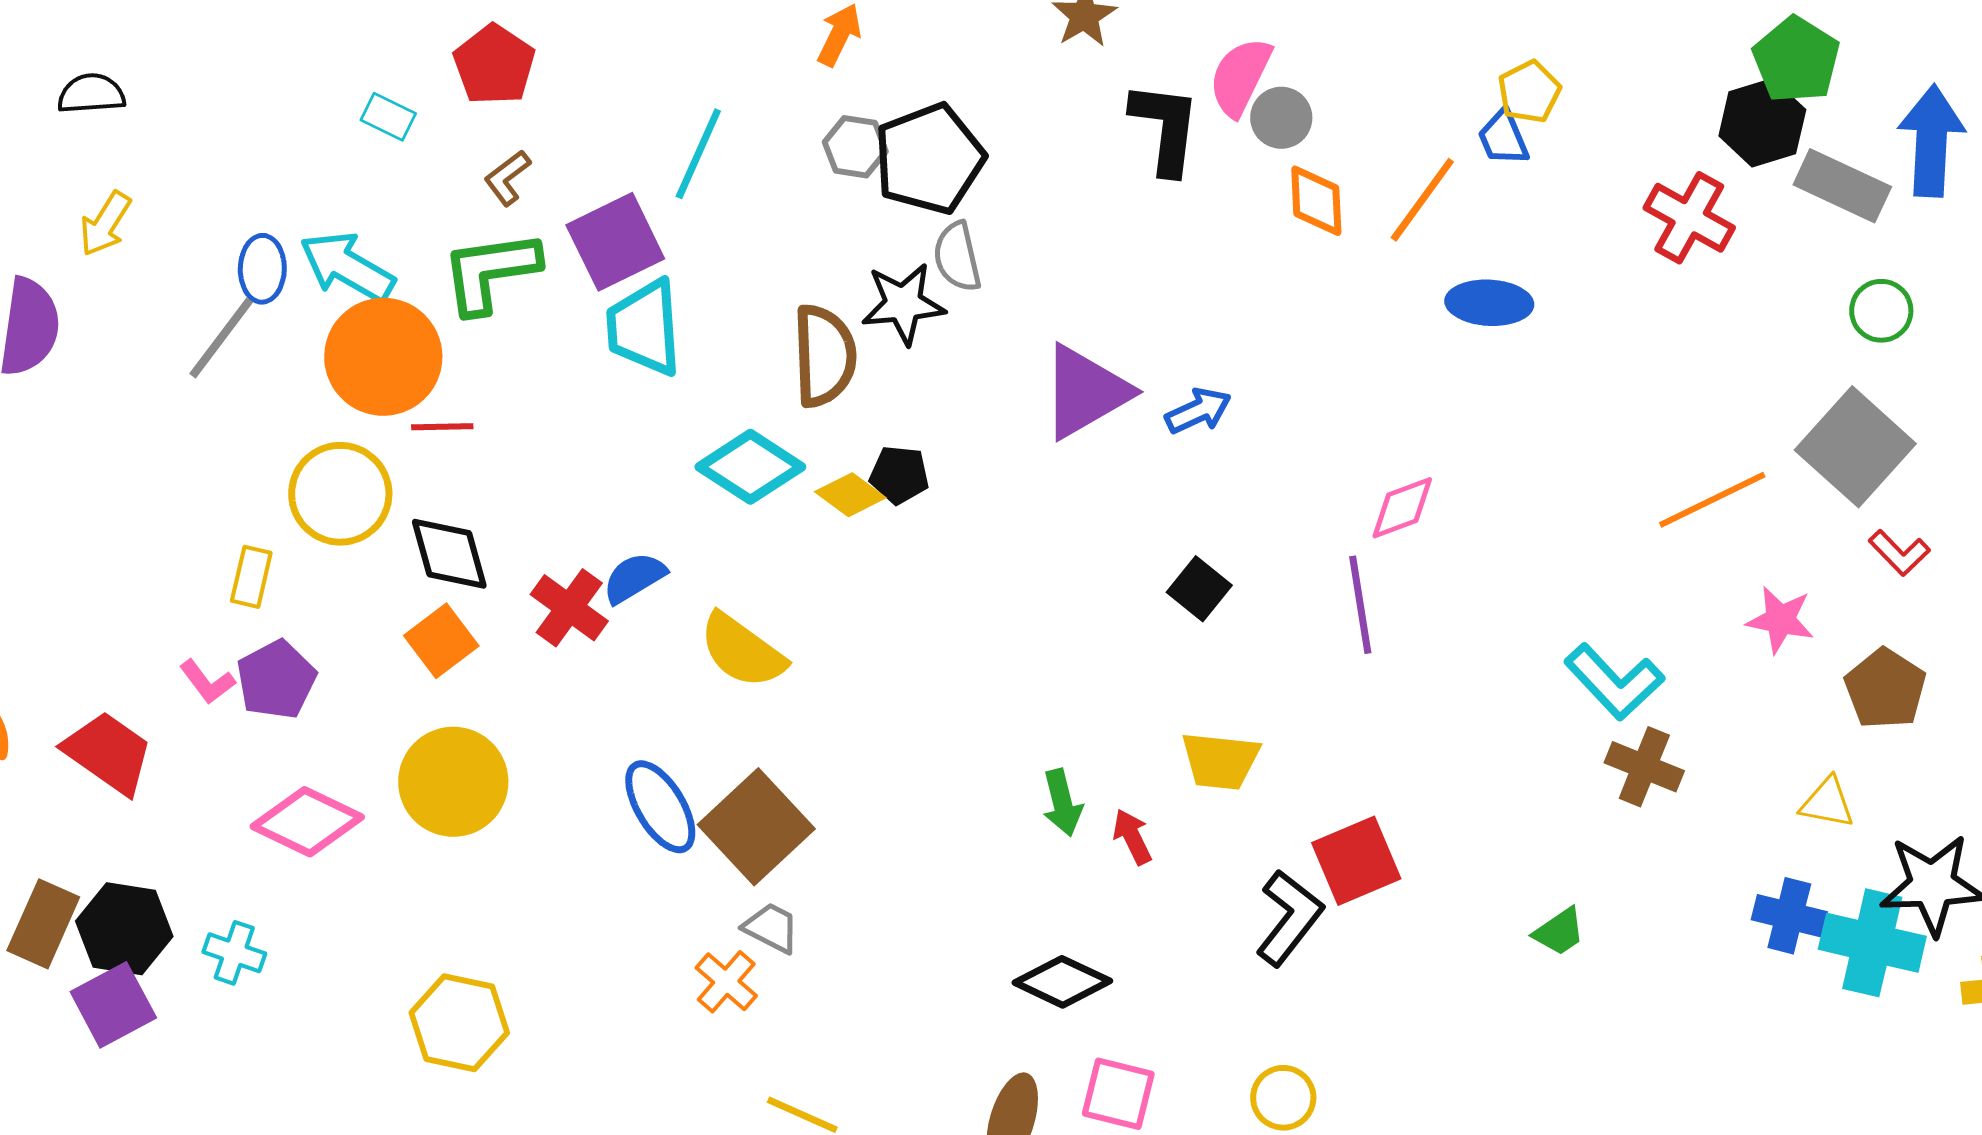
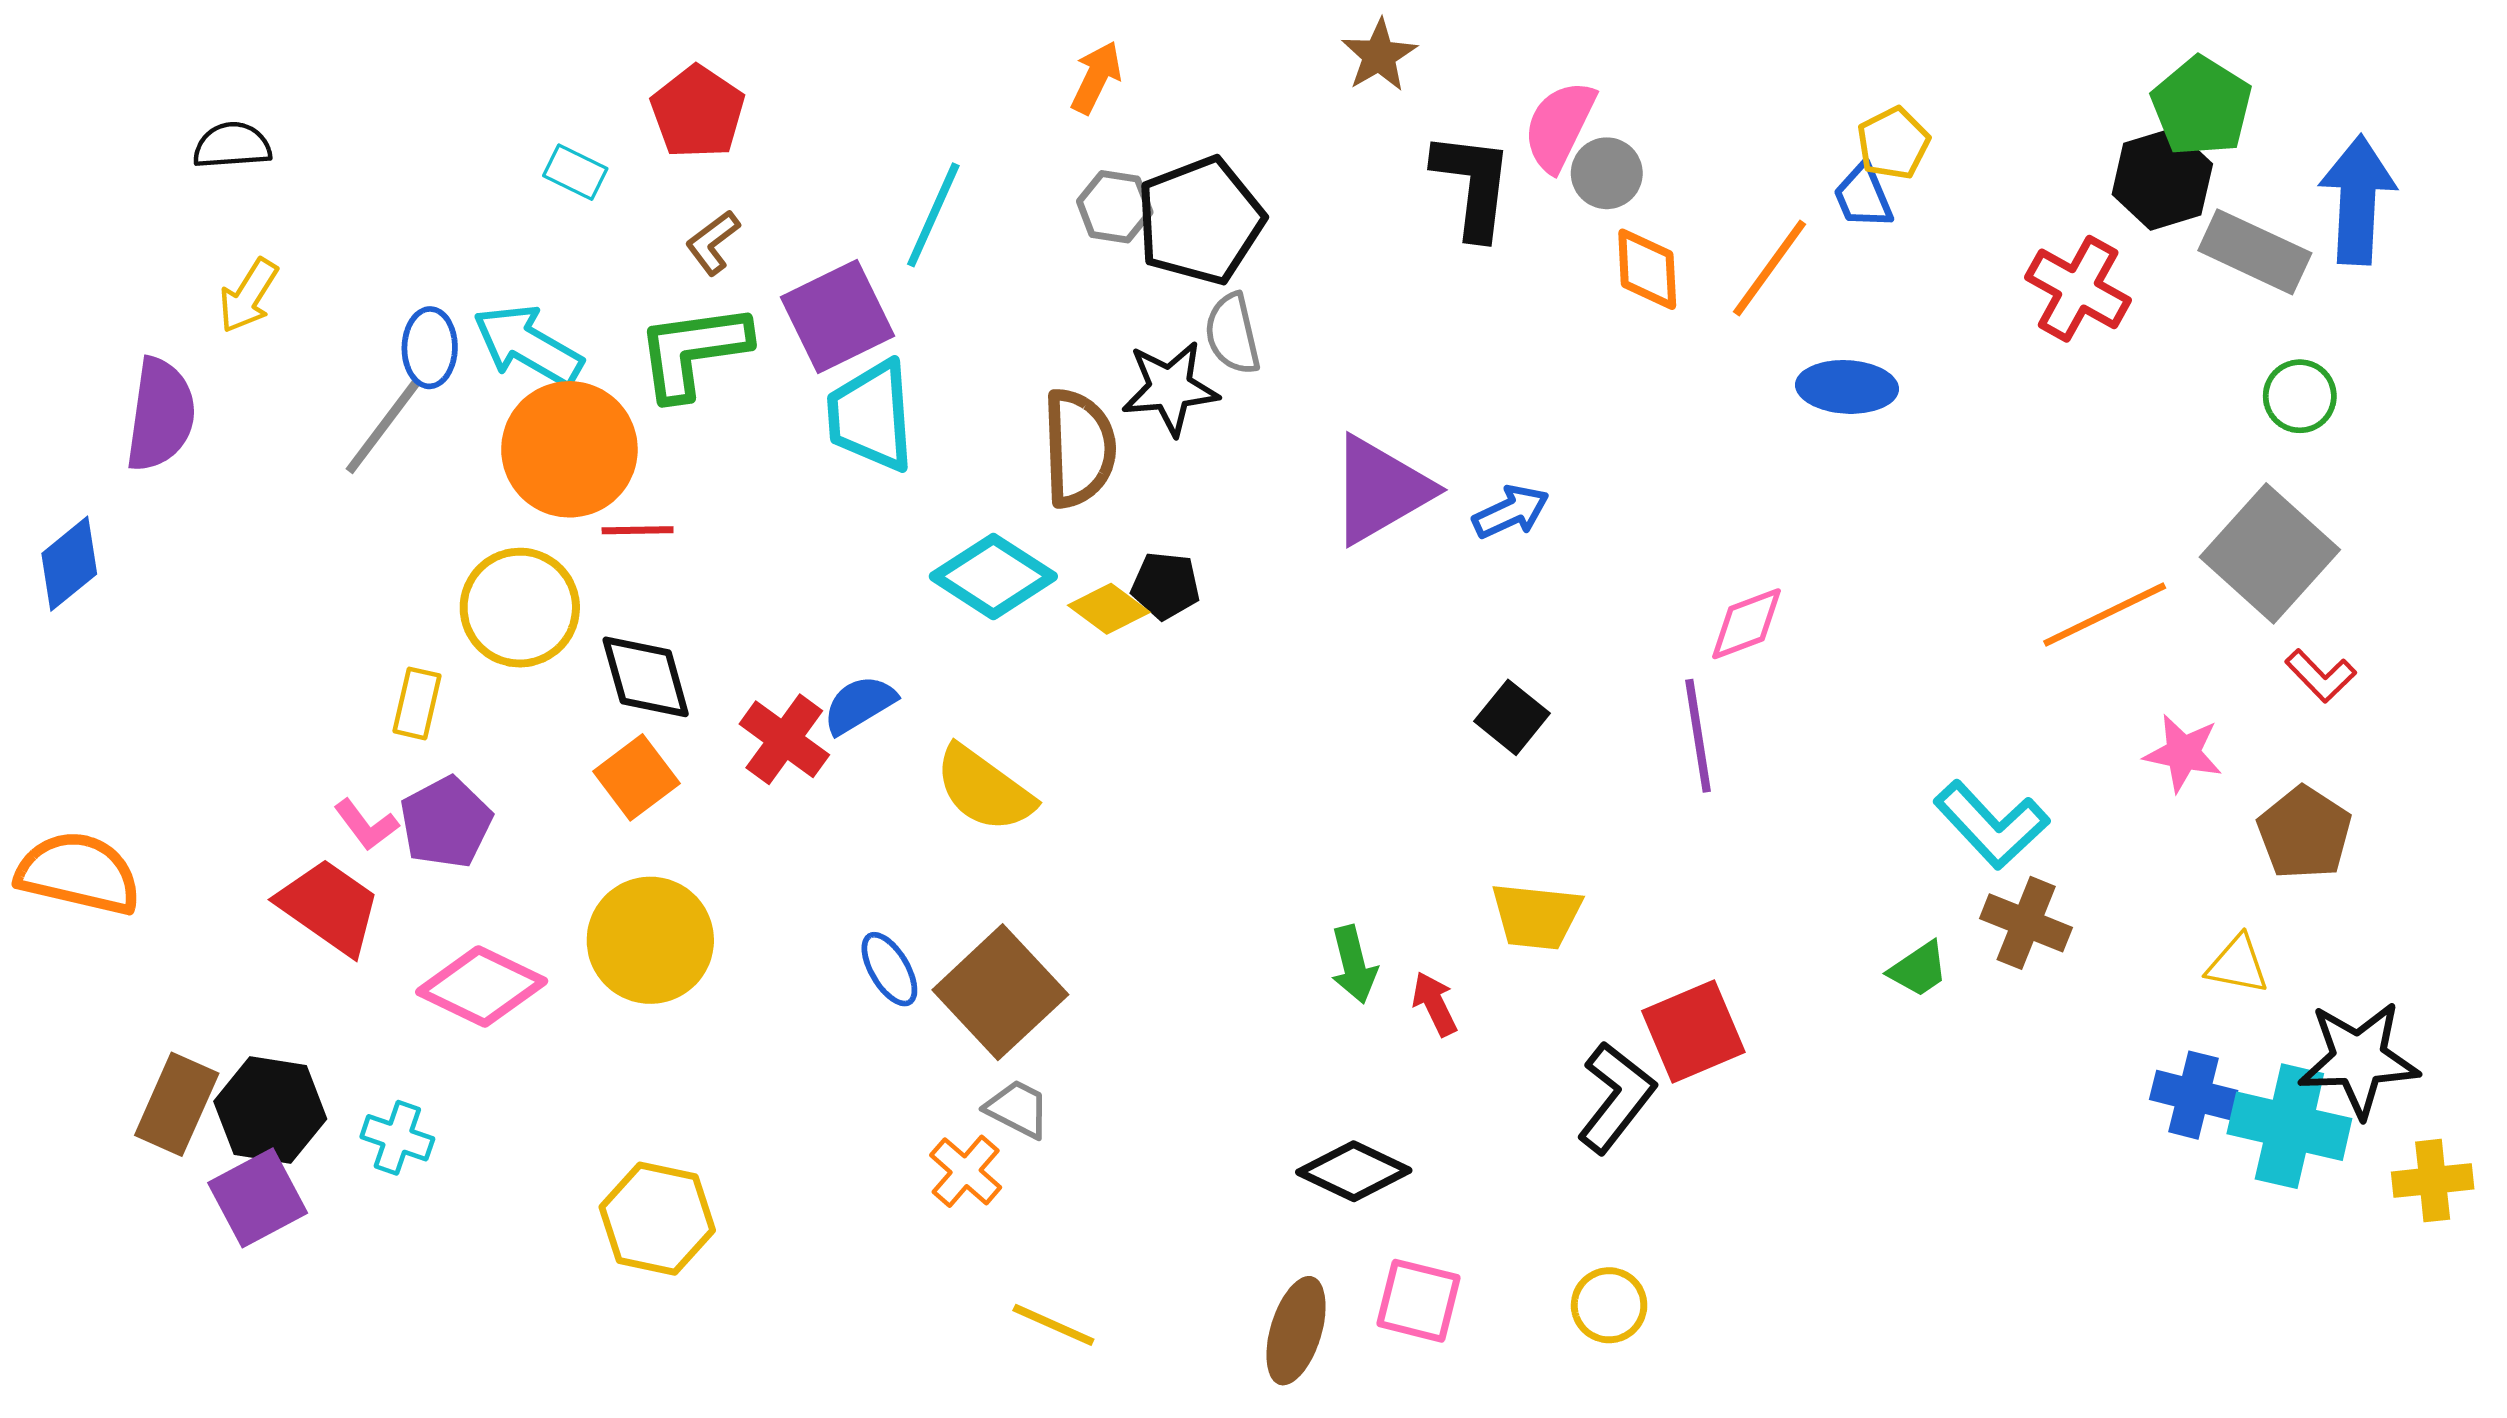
red trapezoid: (108, 753) -> (329, 907), moved
blue ellipse: (660, 807) -> (889, 969), size x0.7
green trapezoid: (1559, 932) -> (1919, 969), moved

